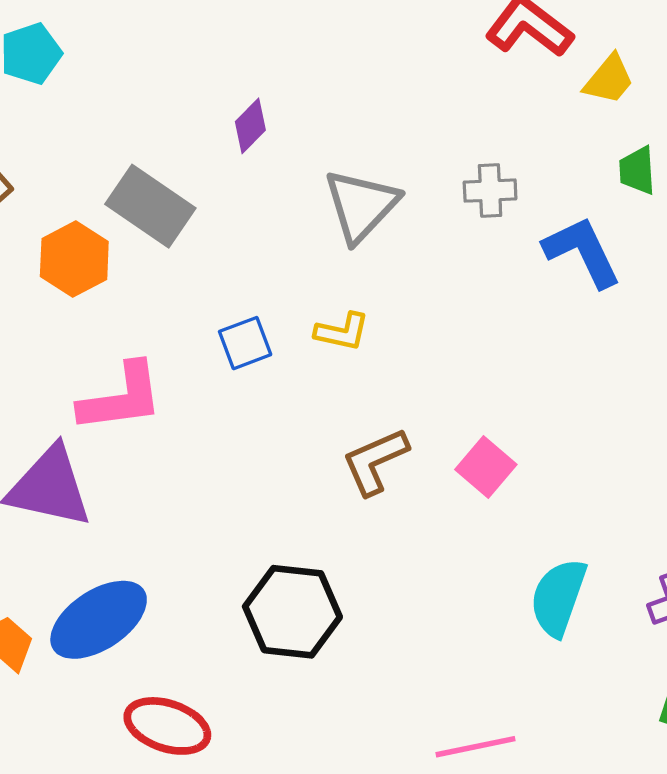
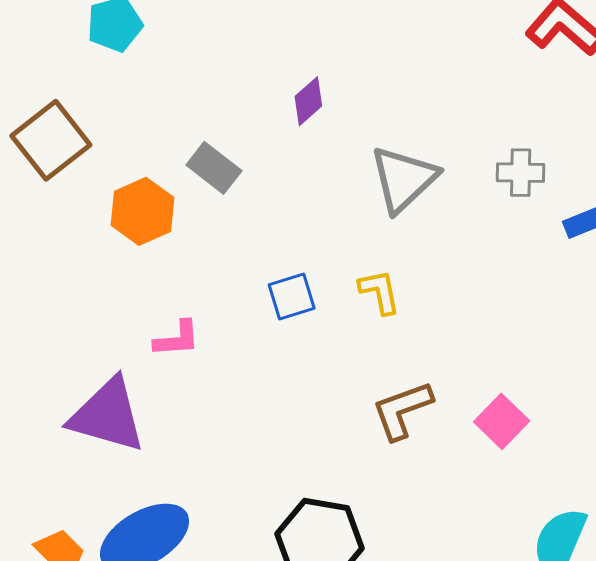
gray rectangle: (150, 206) -> (214, 168), size x0.7
yellow L-shape: (342, 332) -> (380, 292), turned -117
pink L-shape: (121, 398) -> (177, 339), size x0.6

